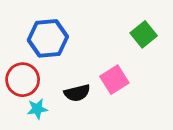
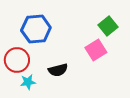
pink square: (114, 80) -> (96, 50), moved

